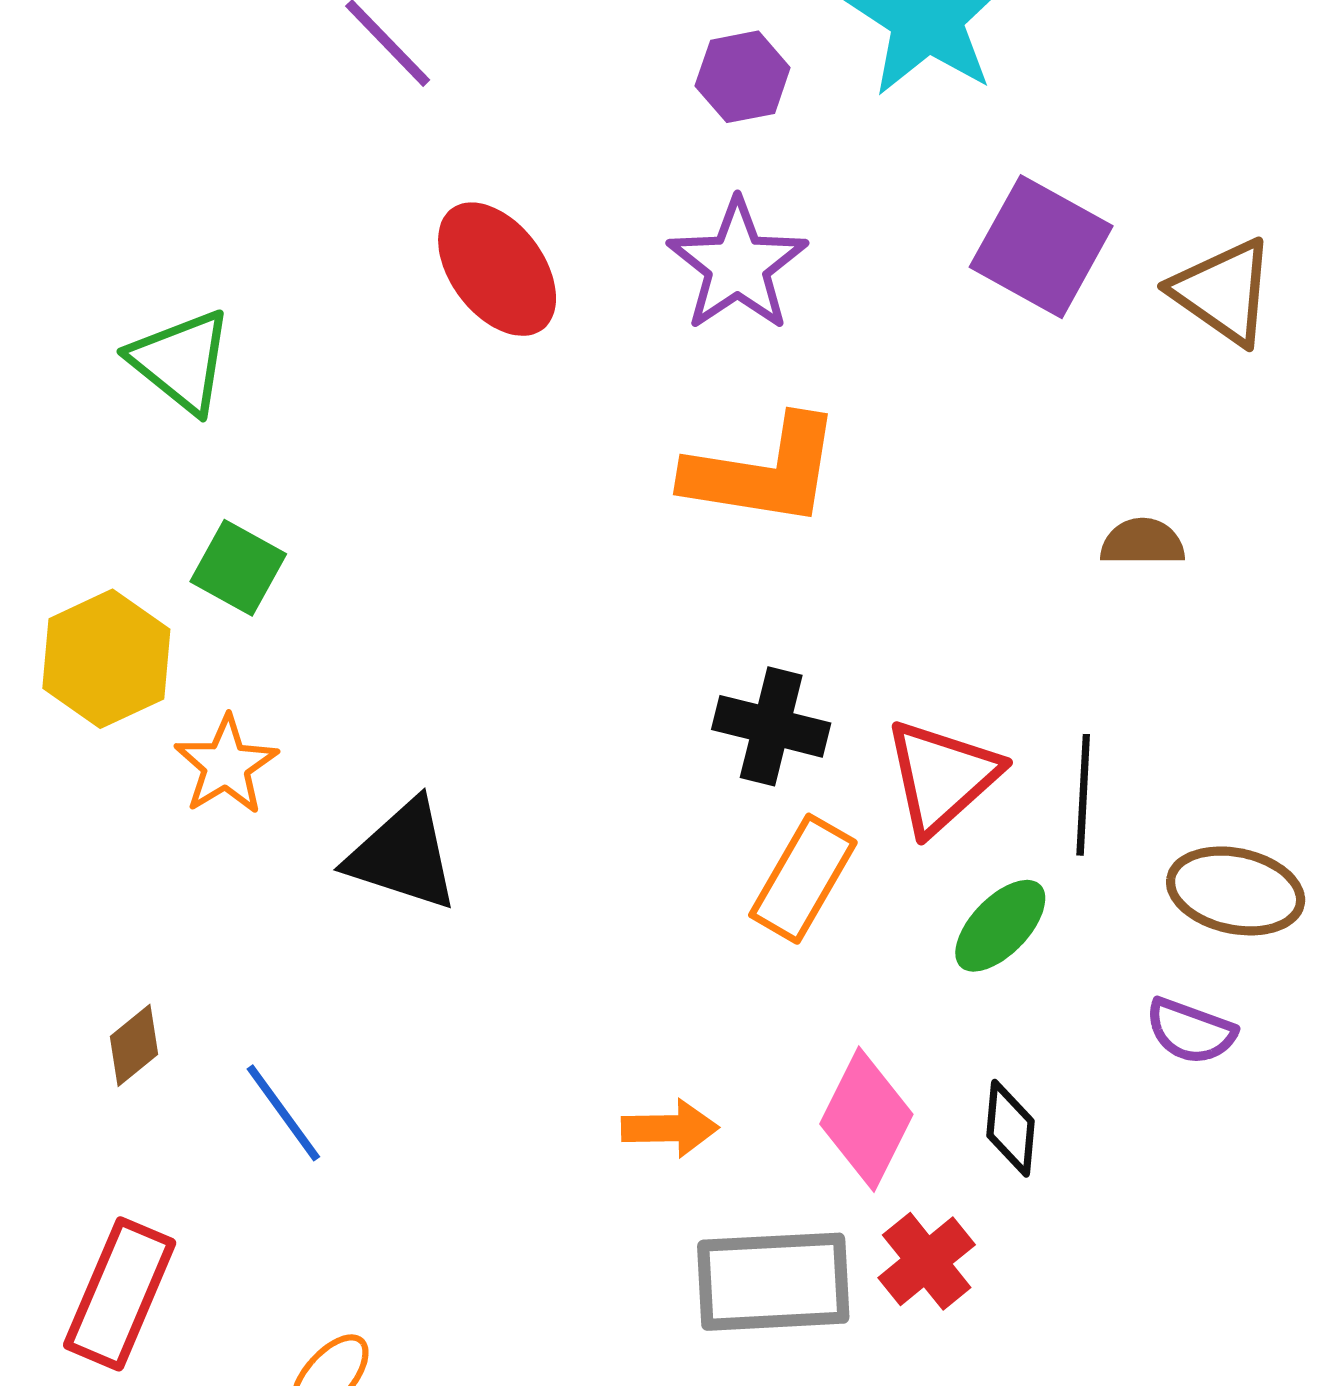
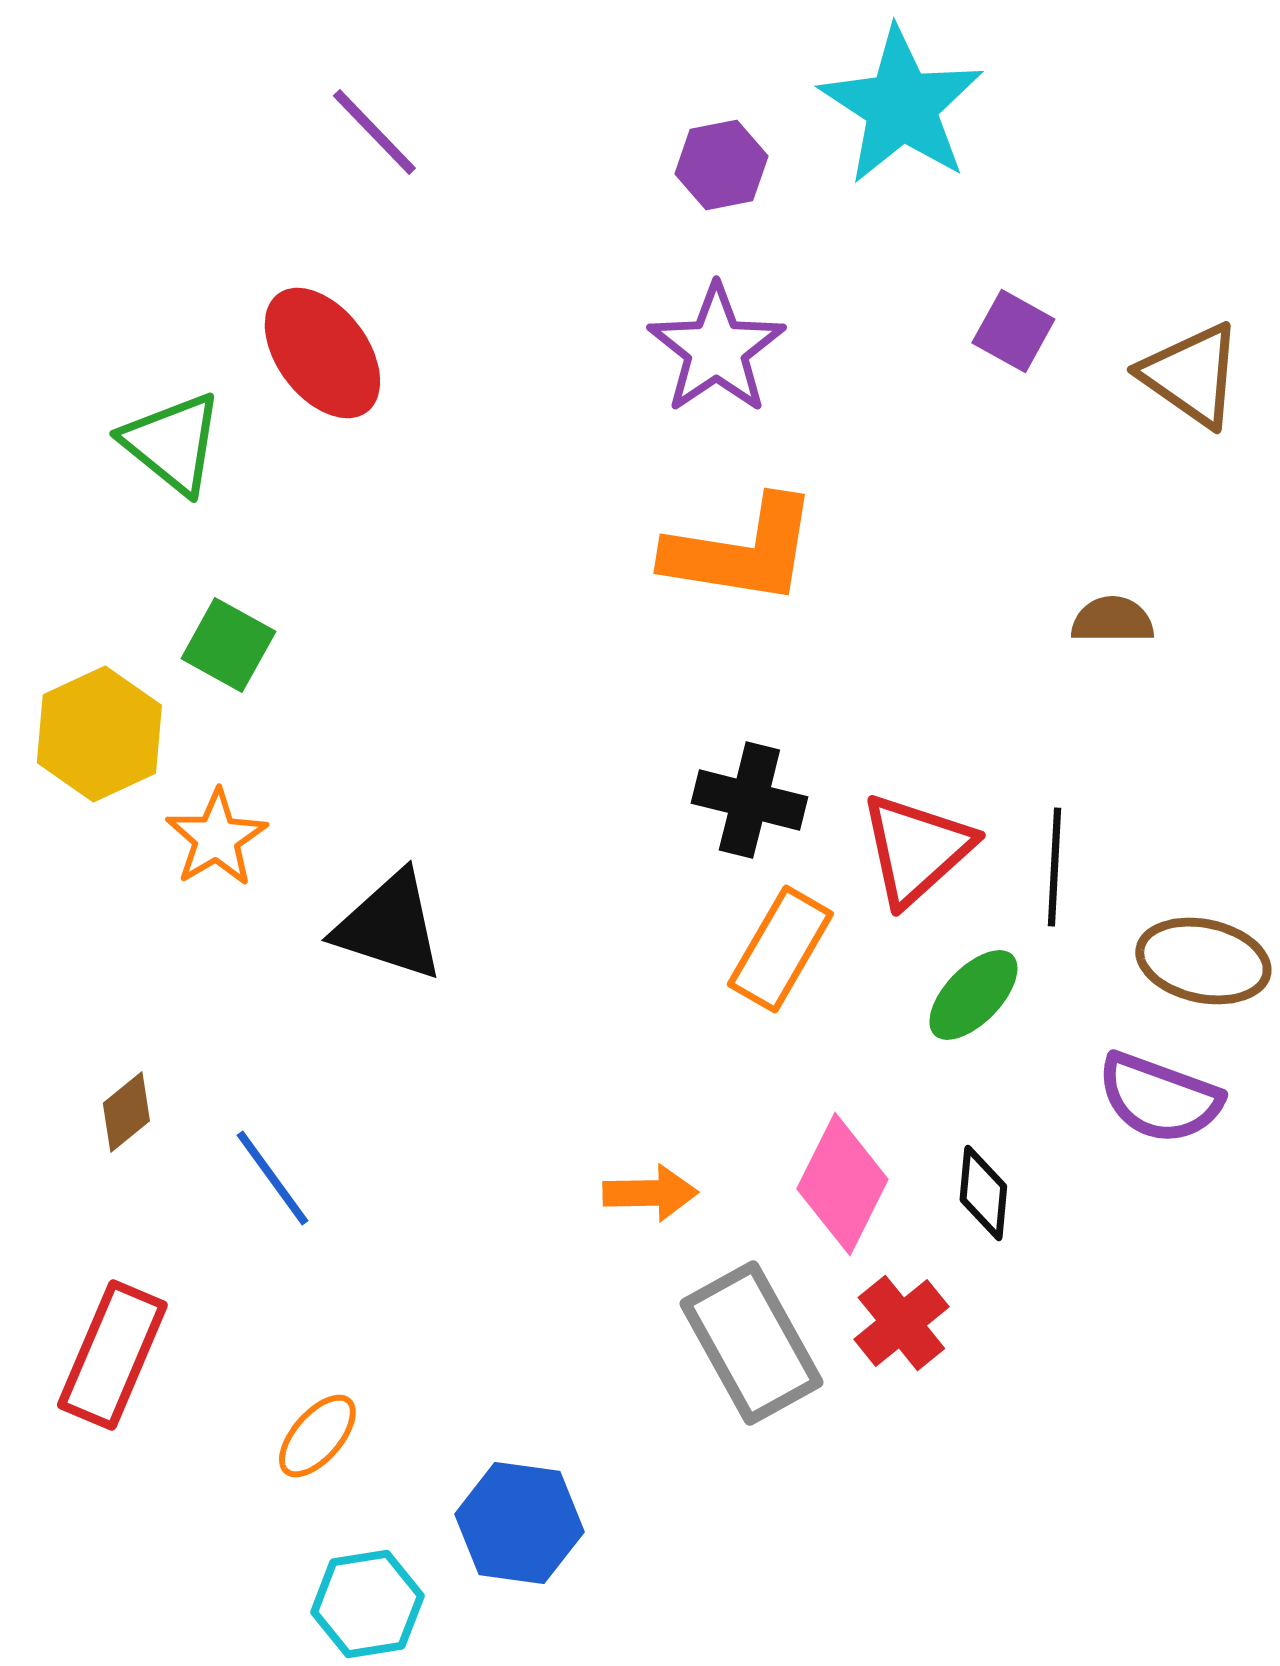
purple square: (1041, 247) -> (1013, 331), size x0.6
red ellipse: (497, 269) -> (322, 353), moved
purple semicircle: (1191, 1031) -> (1159, 1098), size x1.4
gray rectangle: (773, 1282) -> (751, 1343), turned 64

